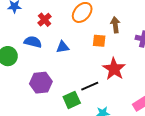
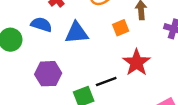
orange square: (99, 41) -> (121, 28), turned -32
blue triangle: (63, 47) -> (77, 33), size x1.5

